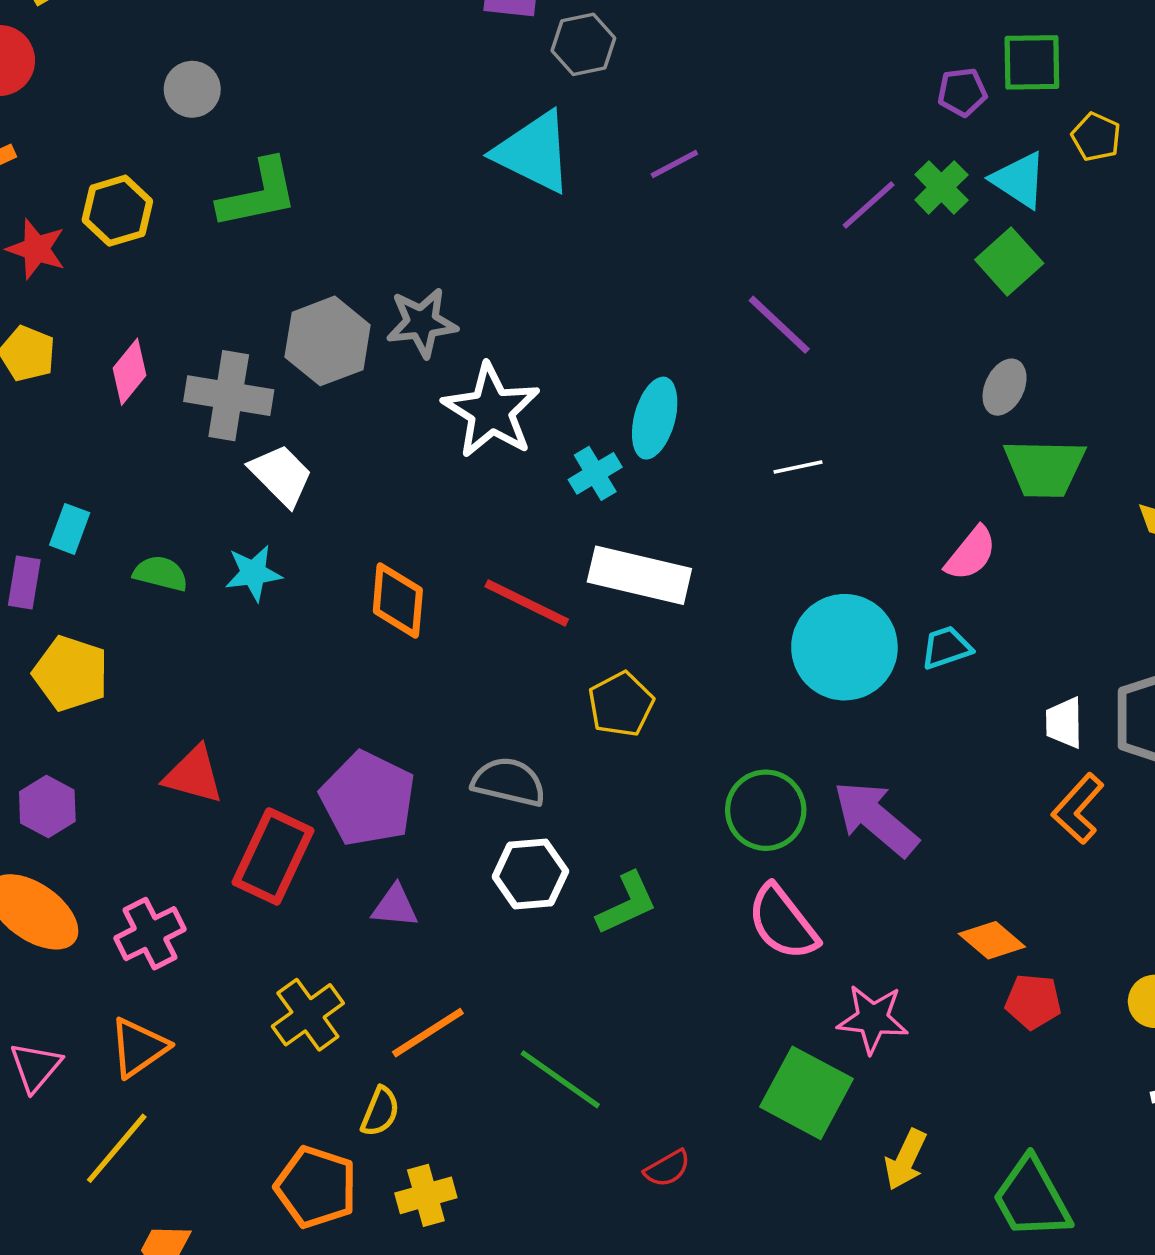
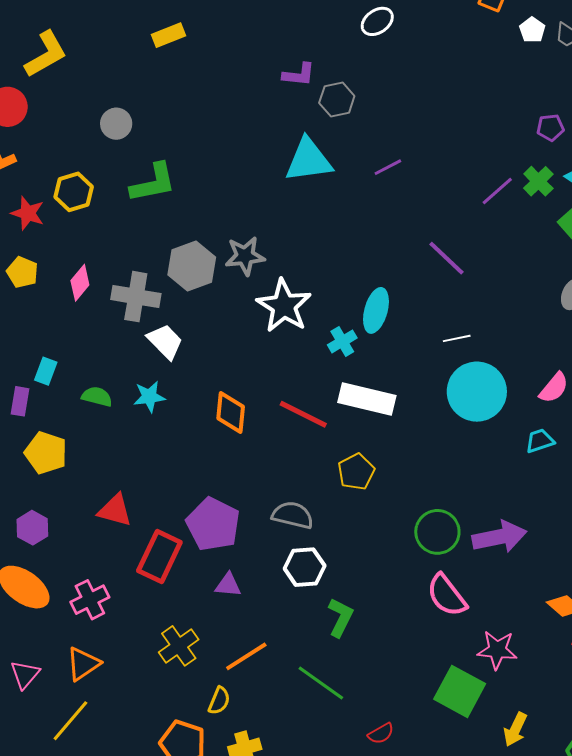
cyan triangle: (534, 152) -> (309, 160), turned -34
cyan circle: (844, 647) -> (477, 392), moved
purple arrow: (876, 819) -> (499, 537), turned 128
green L-shape: (627, 904) -> (341, 617), moved, turned -39

